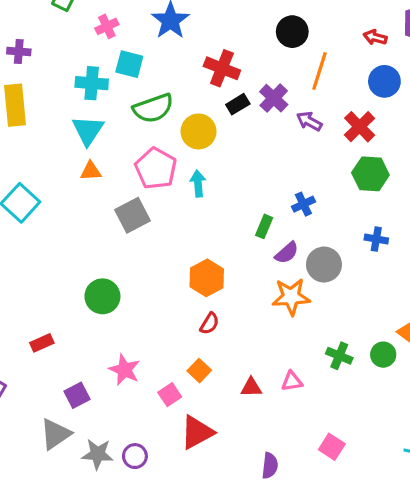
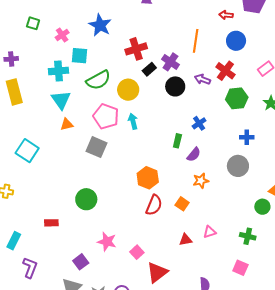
black circle: (292, 32) -> (175, 86), moved
red cross: (222, 68) -> (136, 49), turned -30
purple arrow: (309, 121) -> (202, 79), moved
gray square: (133, 215) -> (96, 147), turned -30
gray circle: (324, 265) -> (238, 166), moved
orange star: (291, 297) -> (201, 181), size x0.7
red semicircle: (210, 323) -> (154, 205), size x1.5
red rectangle: (42, 343) -> (51, 223), moved, turned 32
green cross: (339, 356) -> (248, 236), moved
orange square: (199, 371) -> (182, 204), moved

